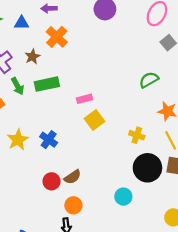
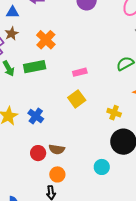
orange cross: (57, 37) -> (46, 40), moved
brown star: (32, 57) -> (12, 34), moved
pink rectangle: (84, 99) -> (80, 72), moved
brown semicircle: (73, 177) -> (57, 149), turned 42

